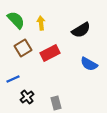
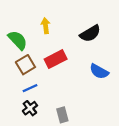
green semicircle: (16, 20) -> (18, 40), moved
brown square: (23, 48) -> (25, 65), moved
blue line: (13, 79) -> (30, 88), moved

